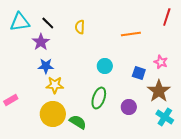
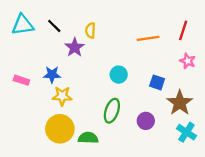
red line: (167, 17) -> (183, 30), moved
purple star: (41, 42) -> (75, 47), moved
pink star: (161, 62) -> (188, 61), moved
pink rectangle: (11, 100) -> (21, 80), moved, turned 48
green semicircle: (78, 122) -> (88, 138), turned -30

